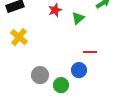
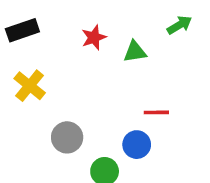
green triangle: (78, 18) -> (135, 52), turned 32
gray circle: (40, 75) -> (67, 137), moved

